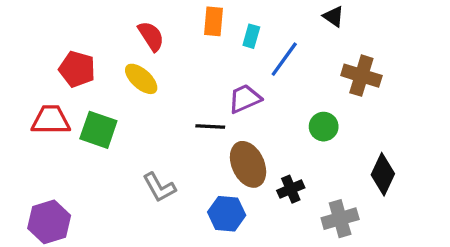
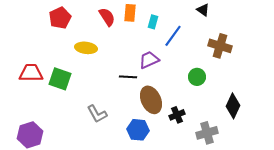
red semicircle: (151, 36) -> (107, 17), moved
red pentagon: (77, 69) -> (60, 18), moved, turned 30
yellow ellipse: (141, 79) -> (86, 48), turned -35

